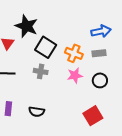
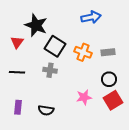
blue arrow: (101, 31) -> (91, 17), moved
pink star: (75, 75) -> (84, 97), moved
red square: (93, 116) -> (113, 100), moved

